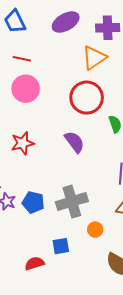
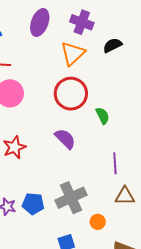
purple ellipse: (66, 22) -> (40, 22), turned -32
purple cross: (108, 28) -> (82, 22), turned 30

